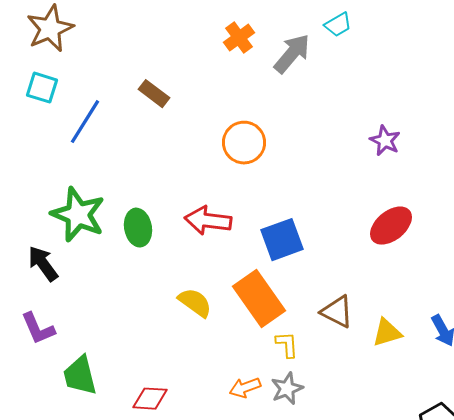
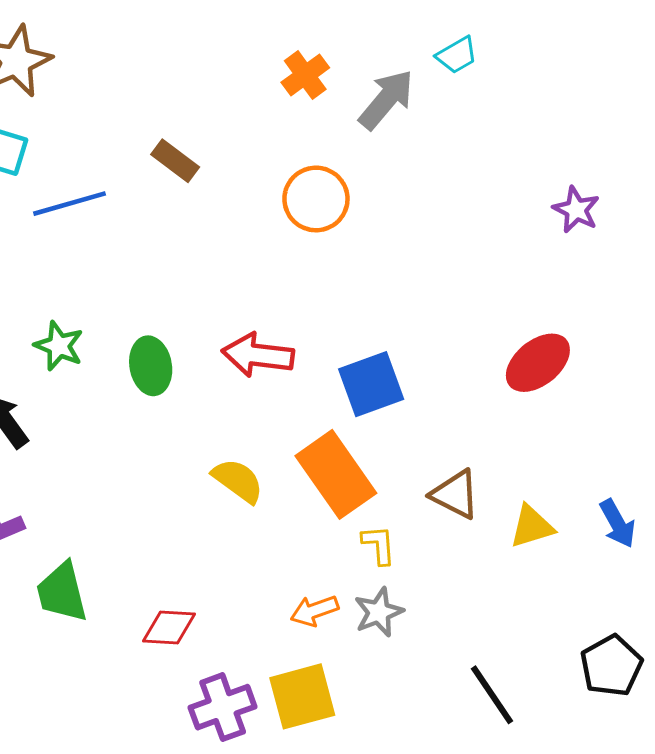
blue line: (85, 122) -> (70, 204), turned 42
purple star: (385, 141) -> (576, 210), moved
orange circle: (244, 143) -> (316, 199), moved
green star: (78, 215) -> (59, 346), size x0.6

